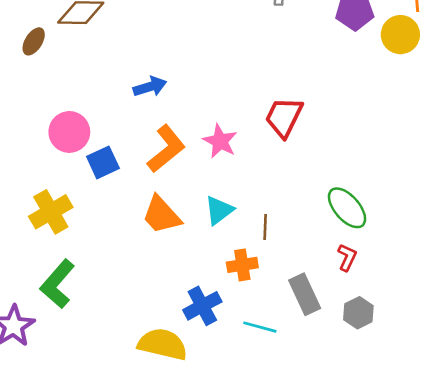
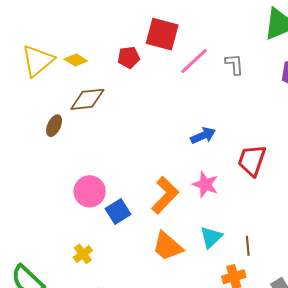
blue arrow: (150, 87) -> (203, 136), moved
yellow cross: (51, 212) -> (83, 254), size x0.6

